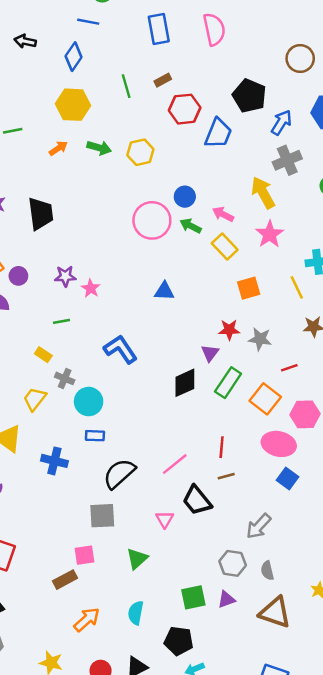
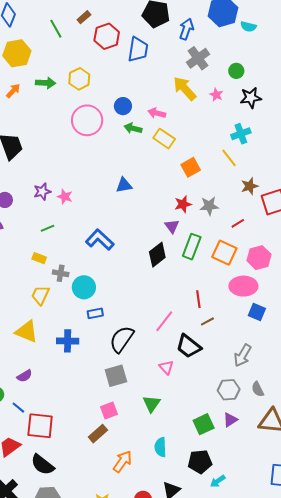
pink circle: (152, 220) -> (87, 120), moved
pink star: (270, 234) -> (216, 95), moved, size x0.6

